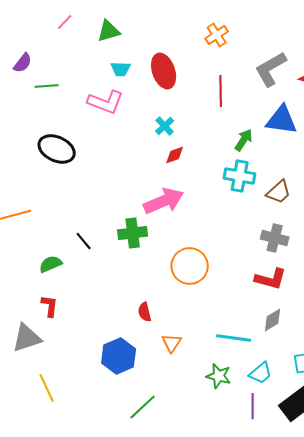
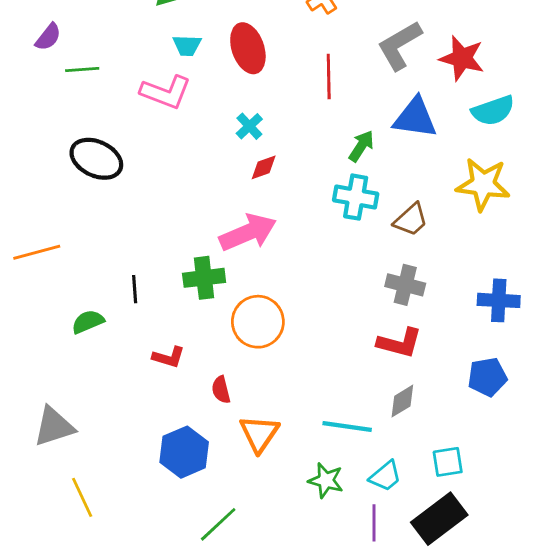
black line: (84, 241) -> (135, 289), turned 36
orange circle: (190, 266) -> (258, 322), moved
red L-shape: (50, 306) -> (169, 357), moved, turned 100
orange triangle: (172, 343) -> (259, 434), size x1.4

